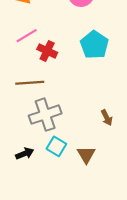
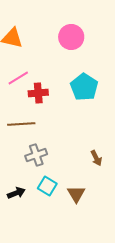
red cross: (47, 51) -> (38, 93), turned -30
gray cross: (45, 115) -> (36, 155), size x0.7

